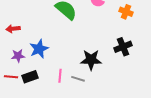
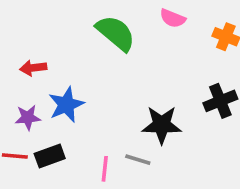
red arrow: (13, 29) -> (33, 68), moved
pink line: (60, 76) -> (105, 169), moved

